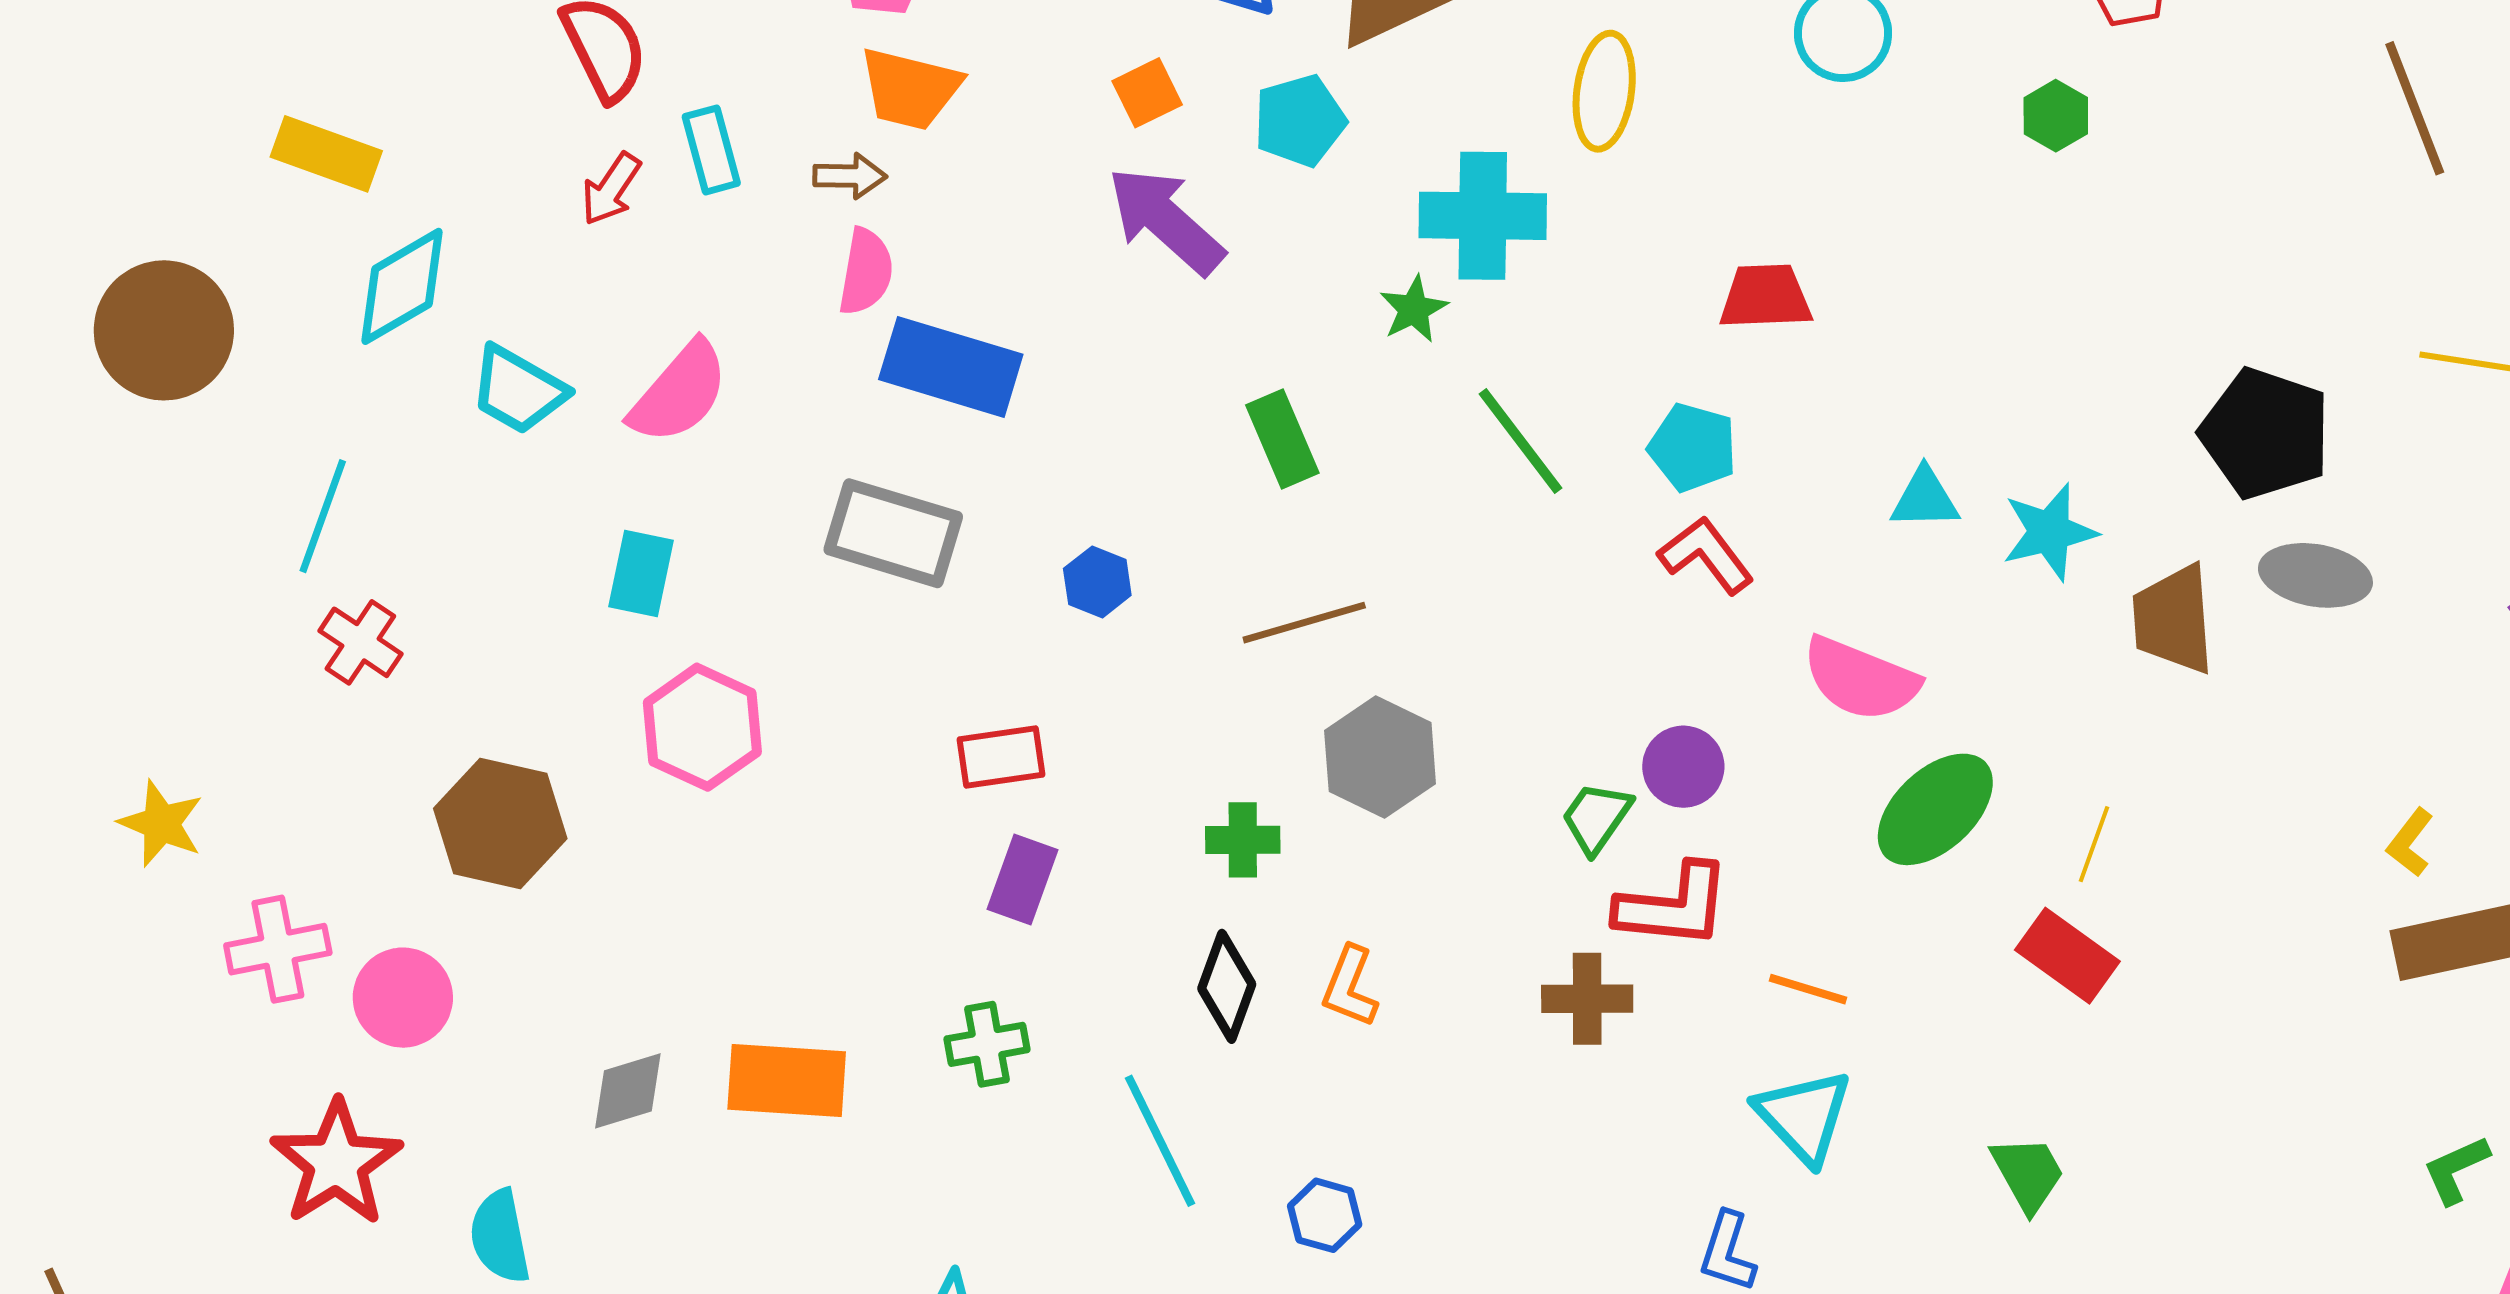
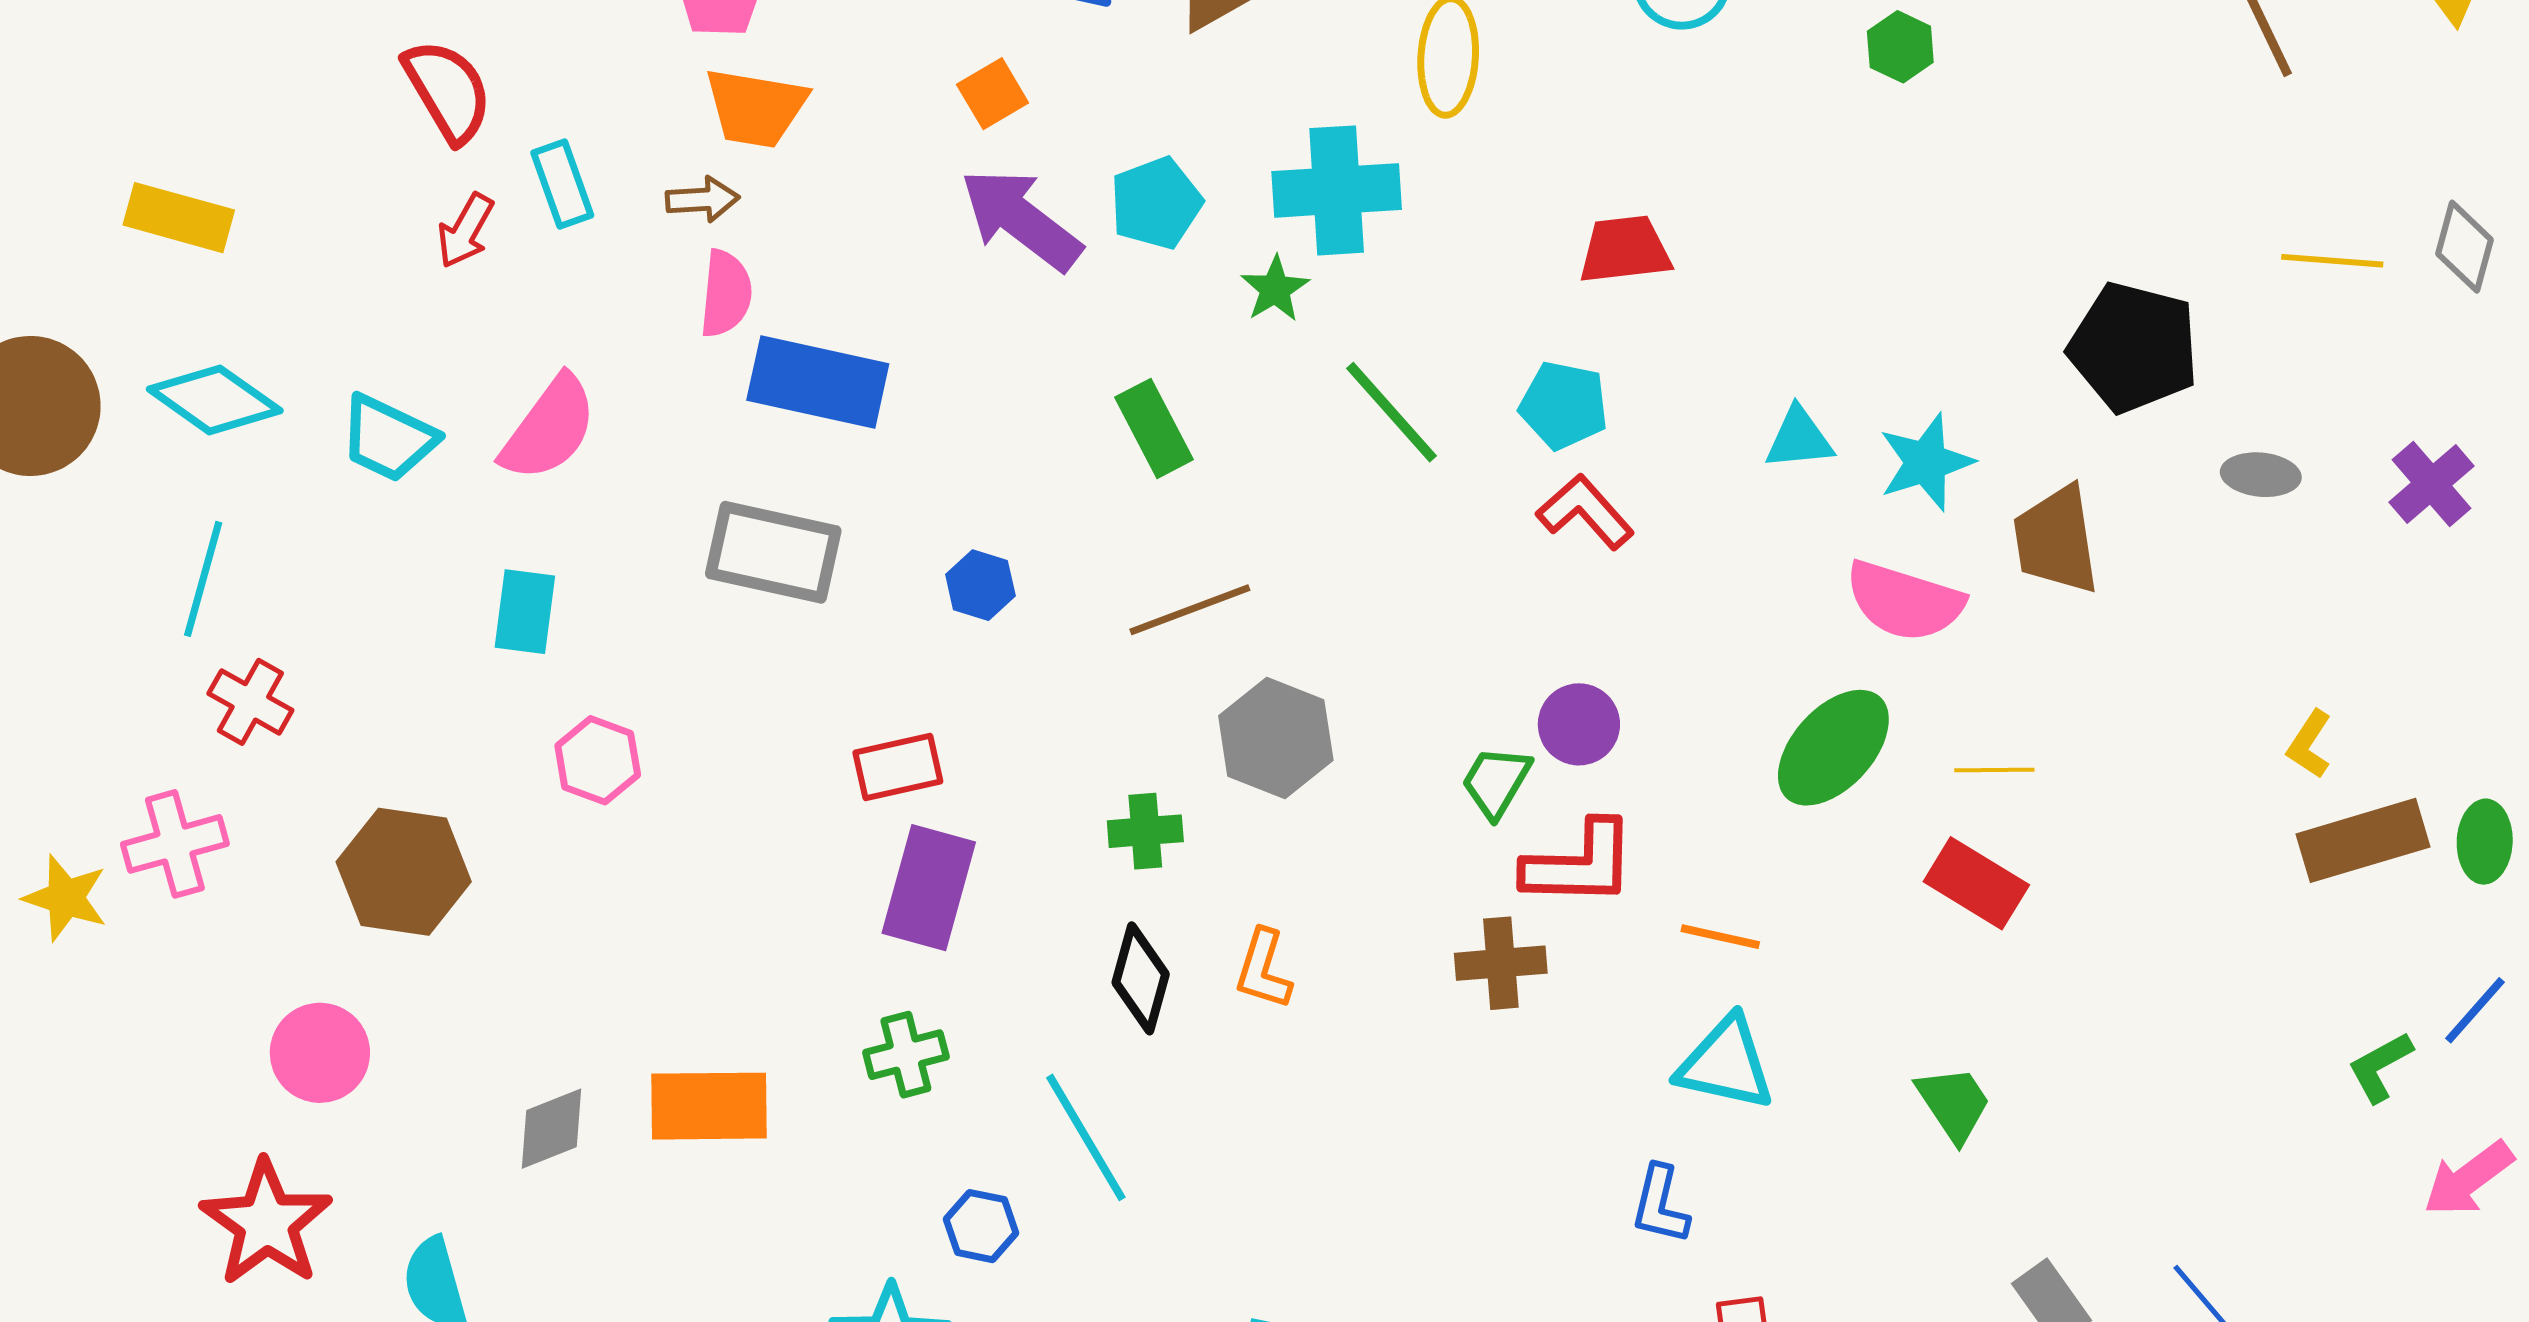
cyan pentagon: (1300, 121) -> (1156, 203), moved
cyan diamond: (402, 286) -> (215, 400), moved, turned 70
gray ellipse: (2315, 575) -> (2261, 475), moved, size x0.7
pink semicircle: (1861, 679) -> (1904, 601), moved
pink hexagon: (702, 727) -> (598, 760), size x0.7
yellow line: (2094, 844) -> (1994, 770), turned 74
purple rectangle: (1023, 880) -> (929, 888), size x1.4
pink cross: (278, 949) -> (175, 844), moved
cyan triangle: (1804, 1116) -> (1726, 1064), turned -30
blue hexagon: (1325, 1215) -> (981, 1226), moved

